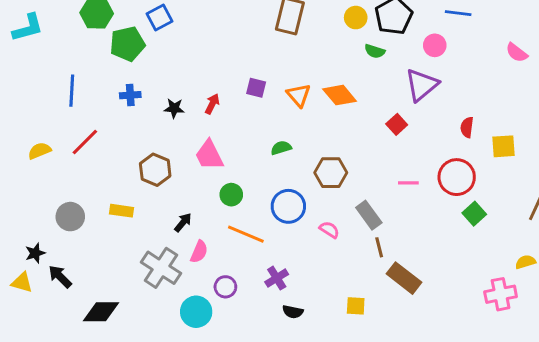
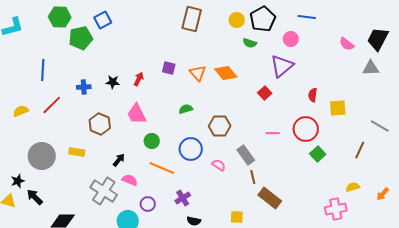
blue cross: (130, 95) -> (84, 87), moved
gray circle: (70, 217) -> (42, 156), size x1.4
pink semicircle: (199, 252) -> (130, 180), turned -91

